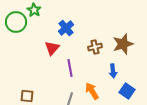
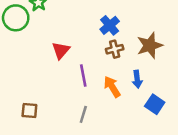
blue cross: (66, 28) -> (110, 25), moved
orange arrow: (92, 91) -> (112, 87), moved

